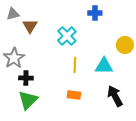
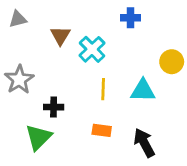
brown triangle: (30, 26) -> (60, 36), moved
black cross: (26, 78) -> (54, 107), moved
black arrow: (115, 96) -> (144, 143), moved

